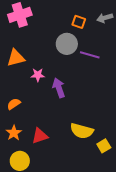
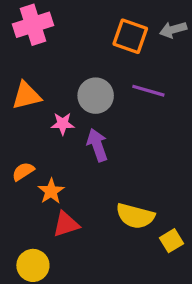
orange square: (79, 22) -> (130, 36), size x1.5
gray circle: (67, 44) -> (96, 96), moved
orange star: (14, 133) -> (51, 191), moved

